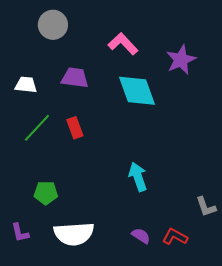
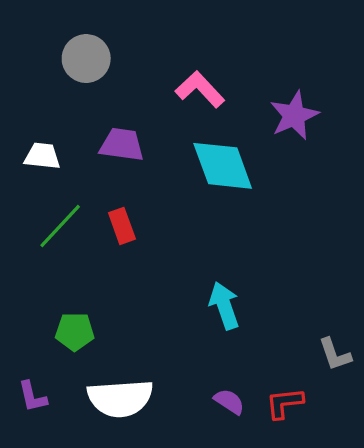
red L-shape: (175, 237) -> (284, 403), turned -35

